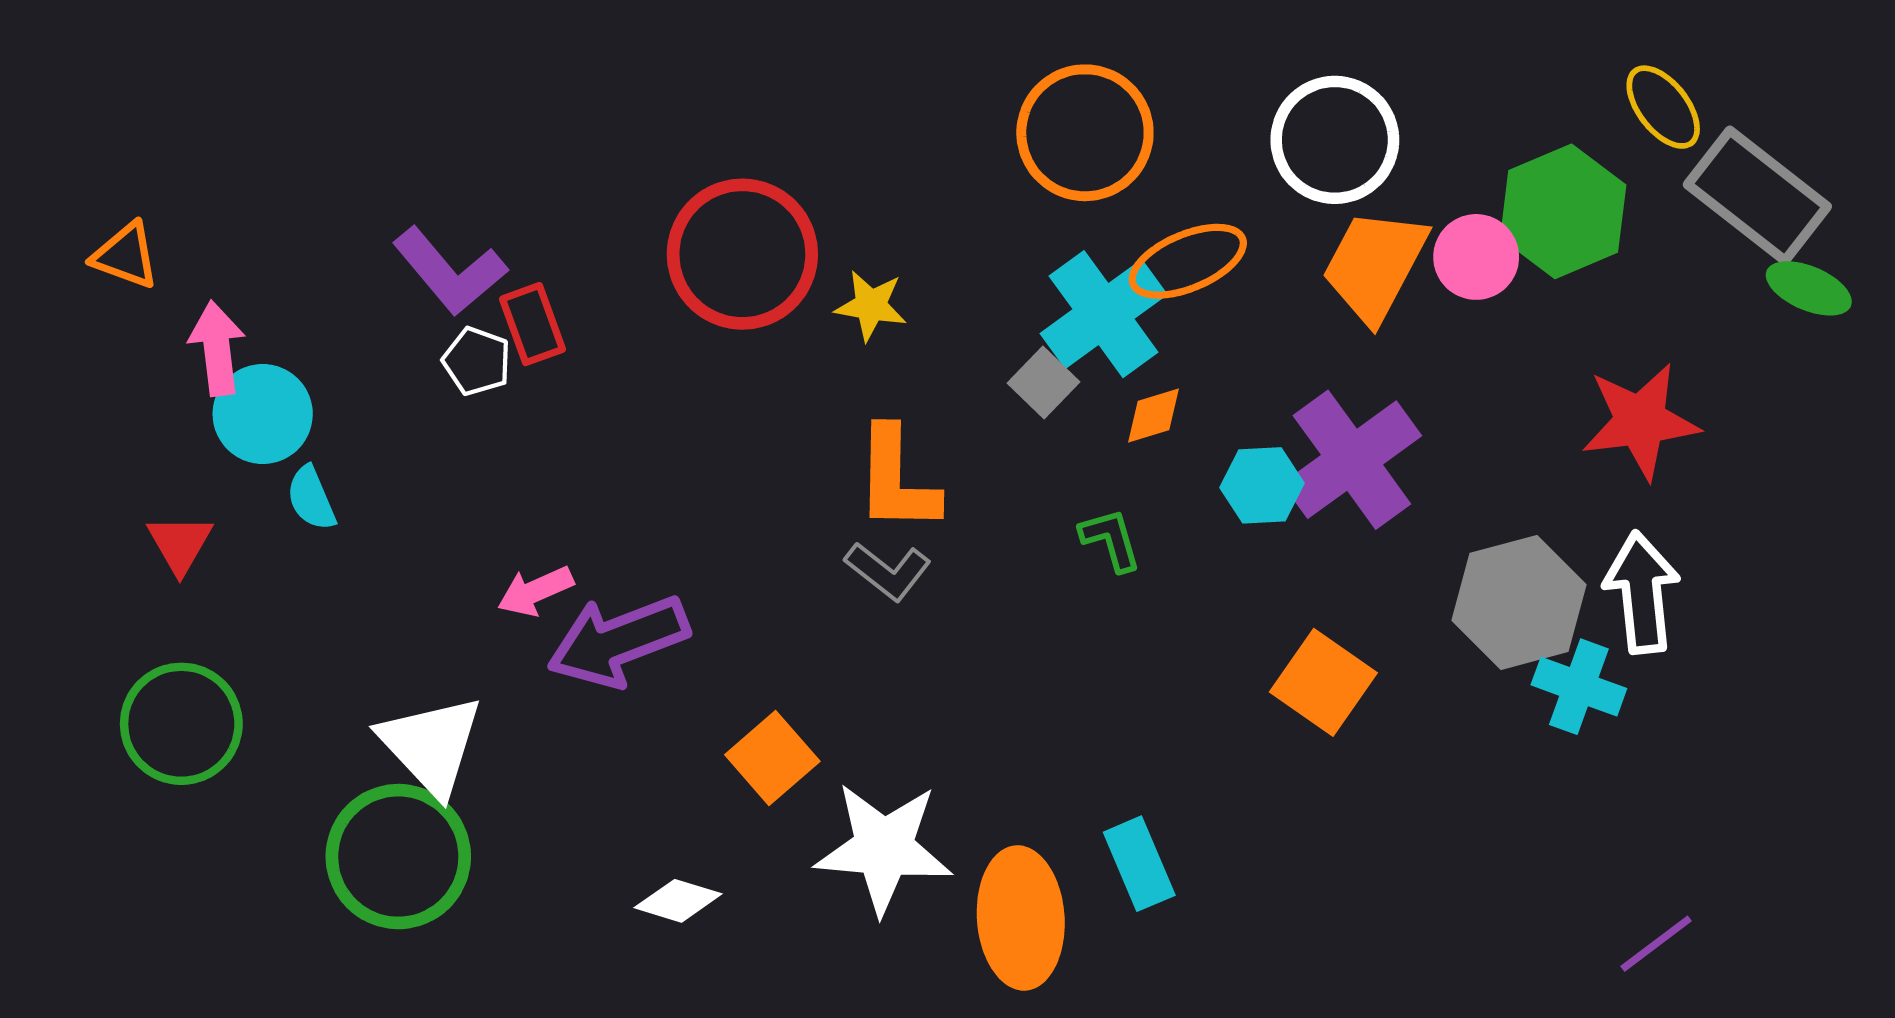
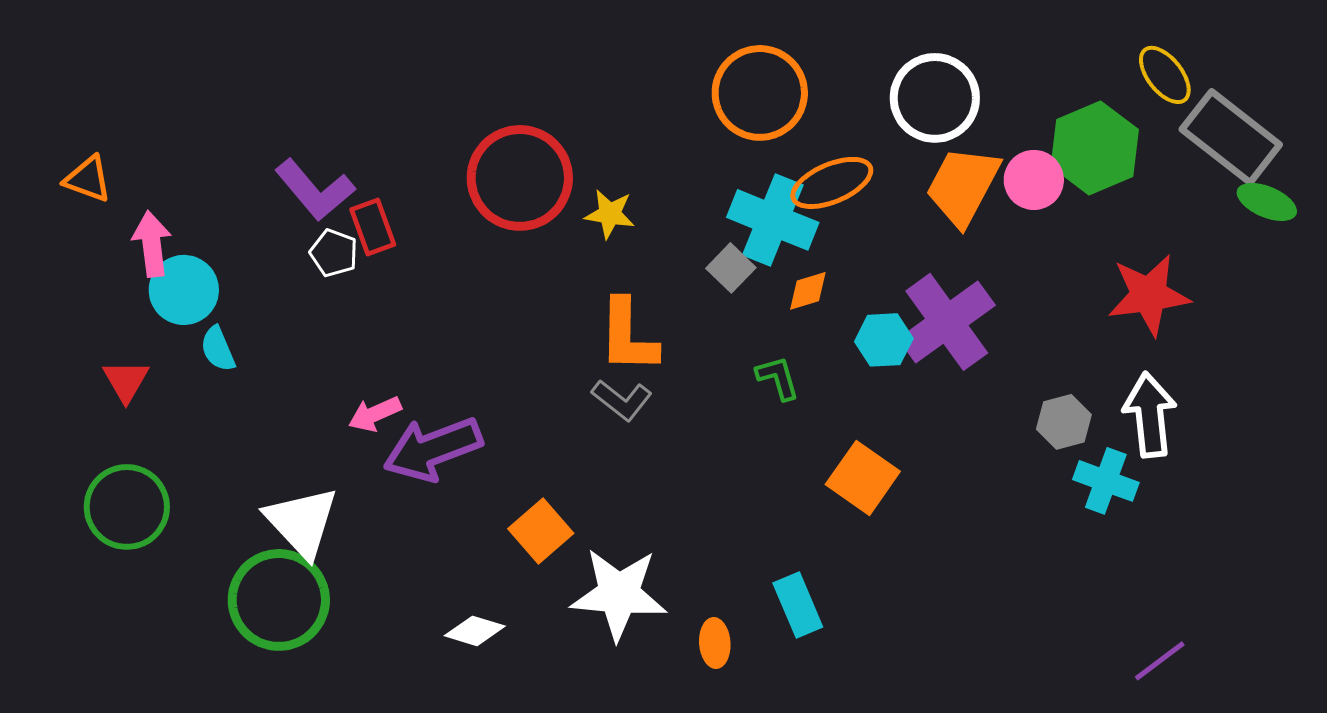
cyan cross: (1104, 314) -> (773, 220), turned -32
gray hexagon: (1519, 602) -> (1064, 422), size x0.6
orange square: (1323, 682) -> (863, 478), moved
orange ellipse: (1021, 918) -> (715, 643), size x0.5

